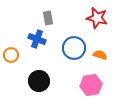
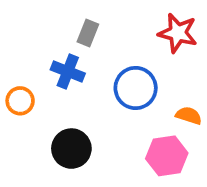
gray rectangle: (48, 18) -> (88, 33), turned 32
orange semicircle: (100, 55) -> (189, 116), moved

